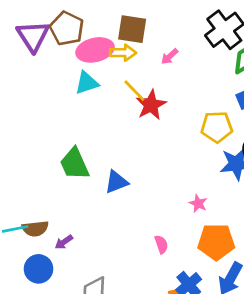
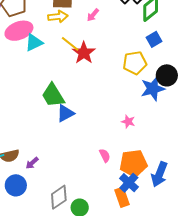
pink ellipse: (95, 50) -> (19, 31), moved
green trapezoid: (75, 164) -> (53, 95), moved
orange pentagon: (216, 242) -> (133, 163), moved

